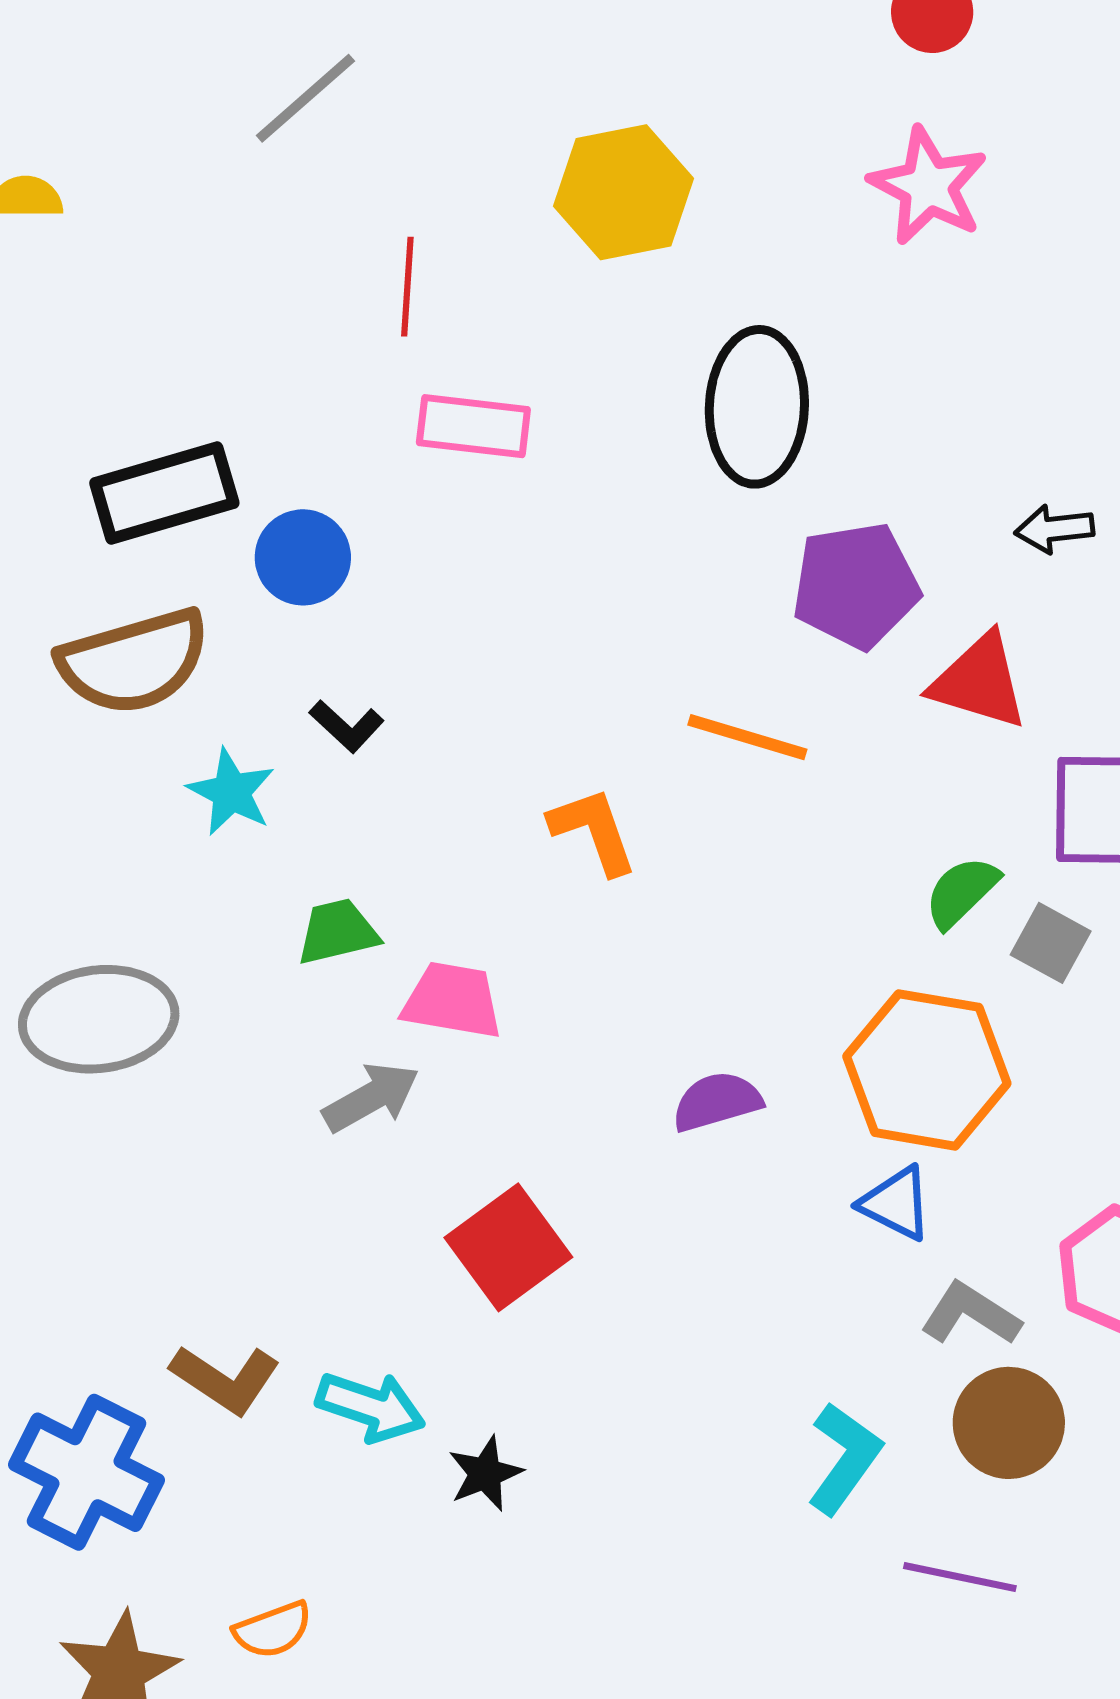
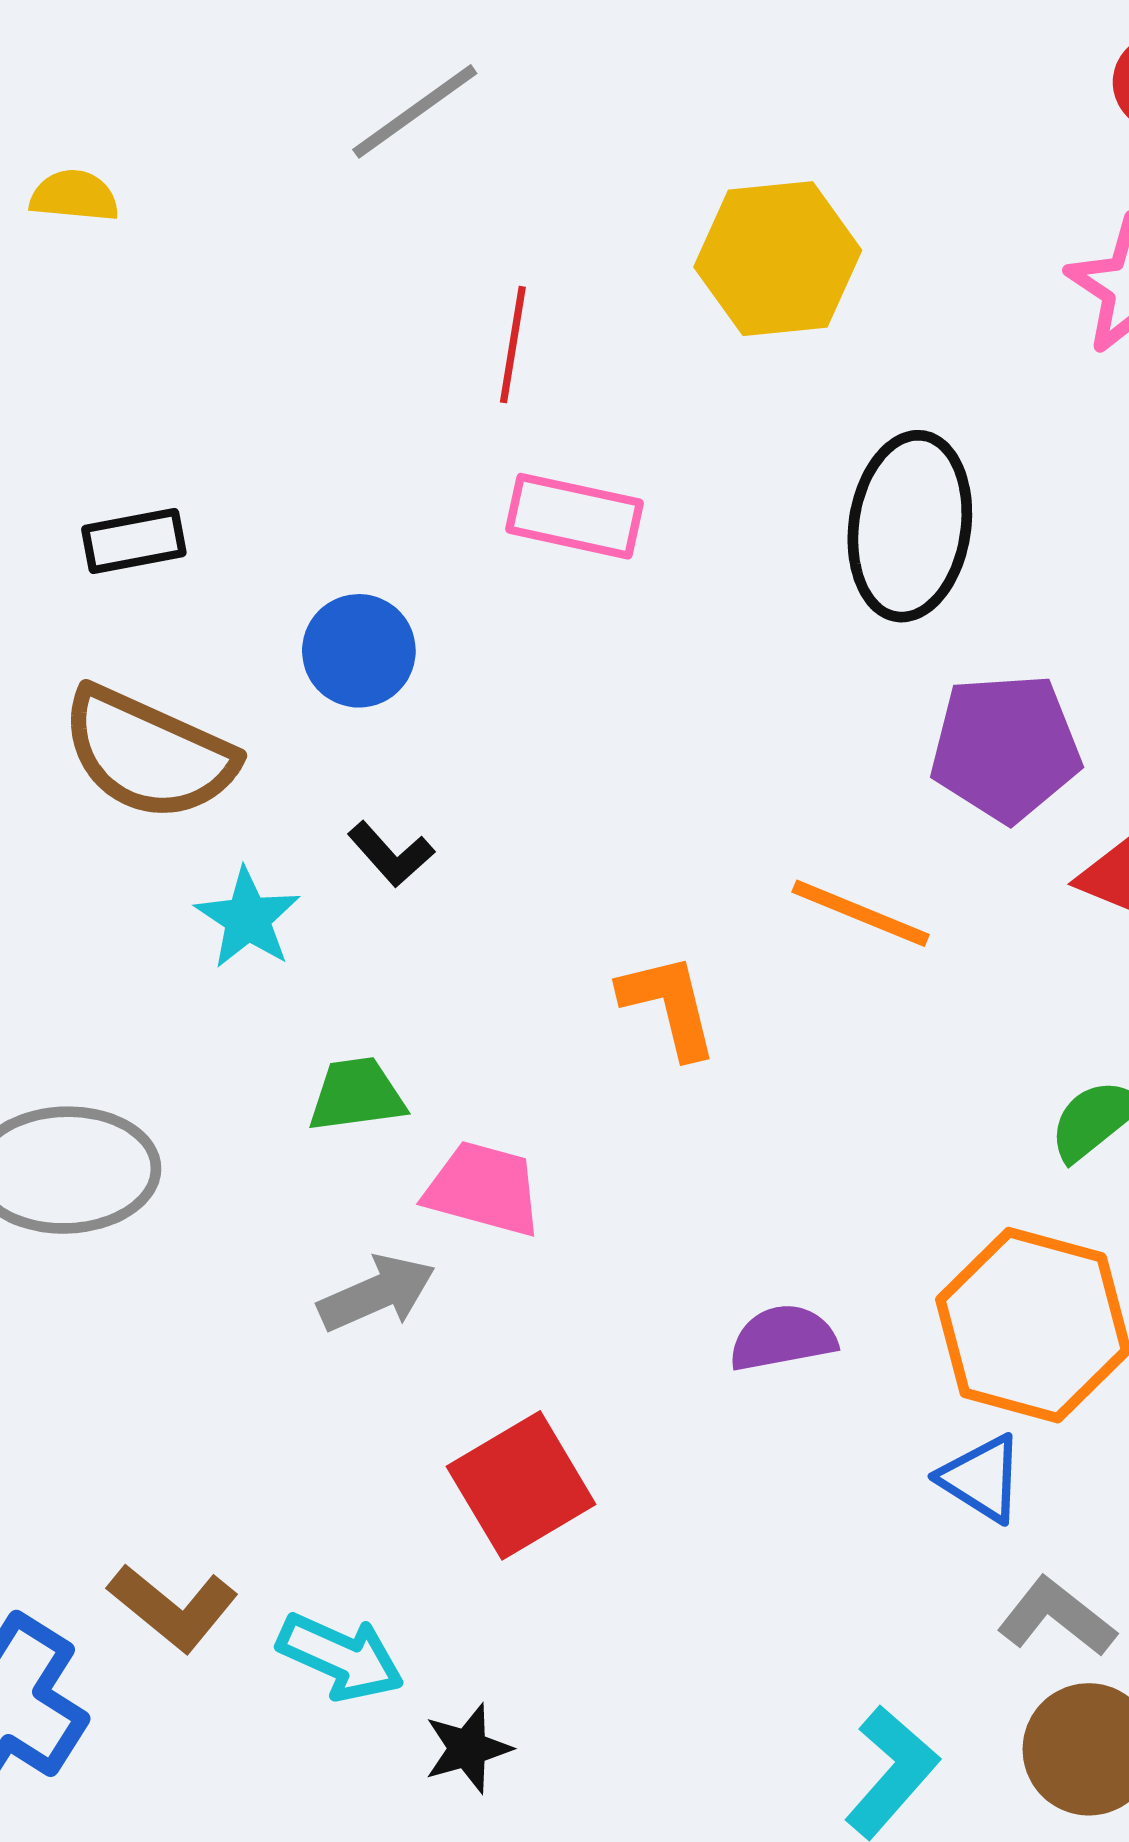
black rectangle: (164, 493) -> (134, 541), moved, size x0.6
brown semicircle: (134, 661) -> (148, 754), turned 35

